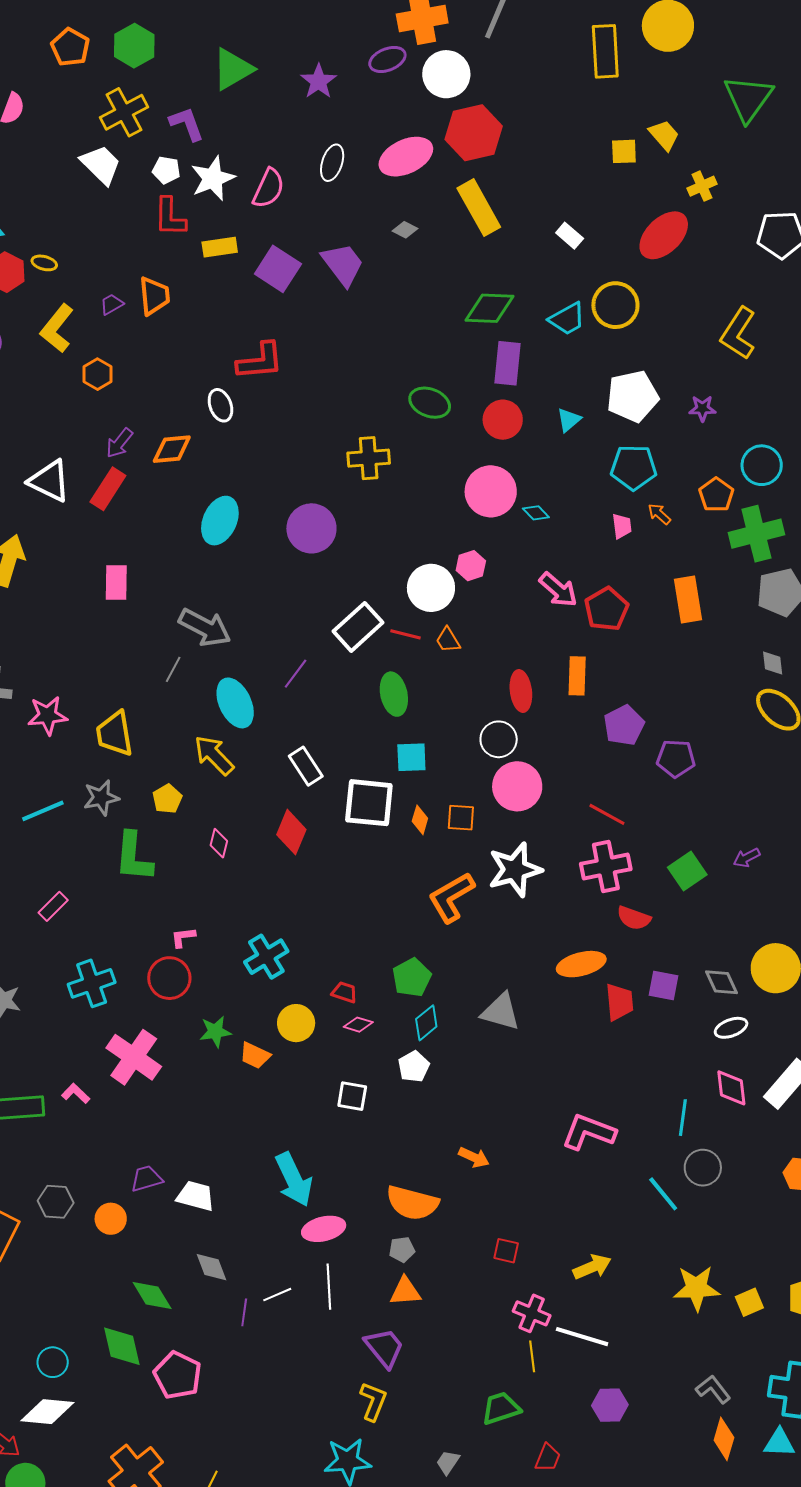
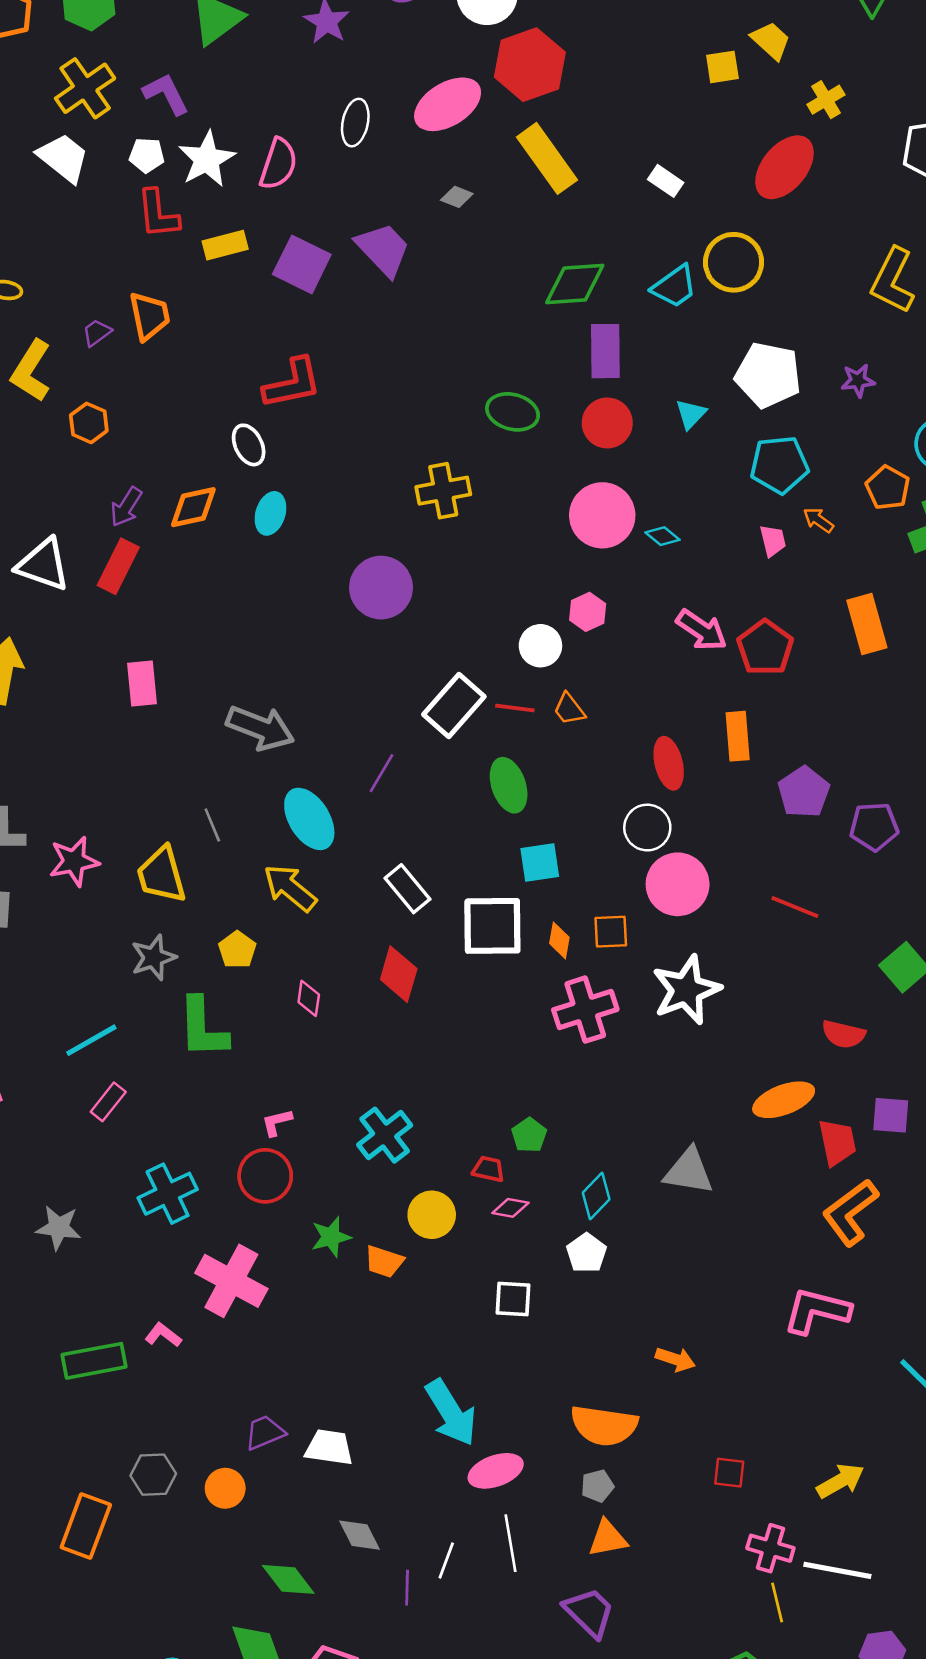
white pentagon: (633, 396) -> (768, 375), turned 30
cyan ellipse: (220, 521) -> (270, 513), moved, size x0.7
white circle: (431, 588) -> (540, 646), size x0.7
gray line: (173, 669) -> (212, 825), moved, turned -44
cyan line: (43, 811) -> (91, 1040), moved
pink cross: (606, 867) -> (585, 1010), moved
orange L-shape: (451, 897) -> (850, 1212), moved
green pentagon: (412, 978) -> (529, 1135), moved, size x0.7
white line: (277, 1295) -> (446, 1560), turned -40

